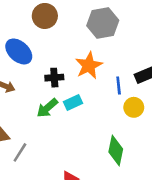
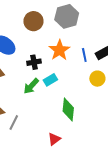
brown circle: (45, 16) -> (33, 21), moved
blue line: (119, 86) -> (84, 55), moved
green diamond: (116, 151) -> (68, 109), moved

